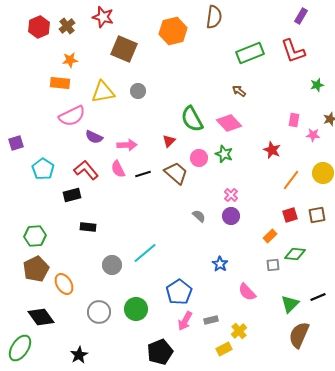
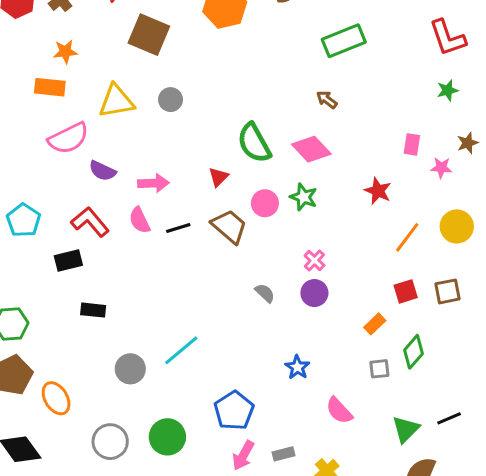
red L-shape: (293, 51) -> (447, 38), moved
green diamond: (295, 254) -> (413, 352), turned -55

